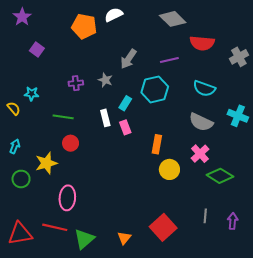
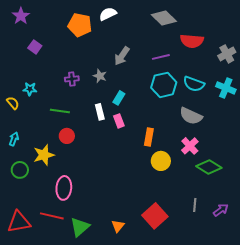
cyan hexagon: (155, 89) -> (164, 85), moved
cyan cross: (238, 116) -> (226, 88), moved
purple arrow: (233, 221) -> (221, 210), turned 49

